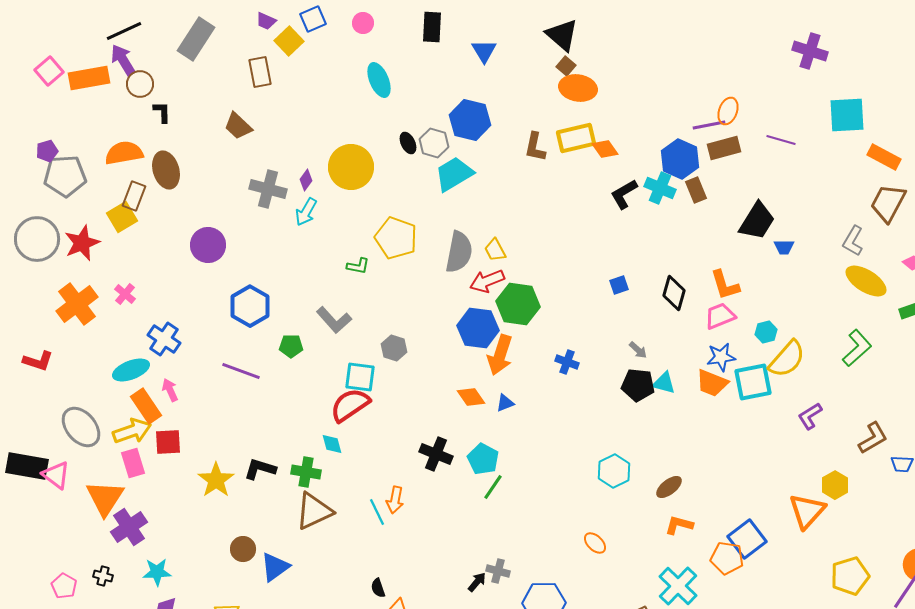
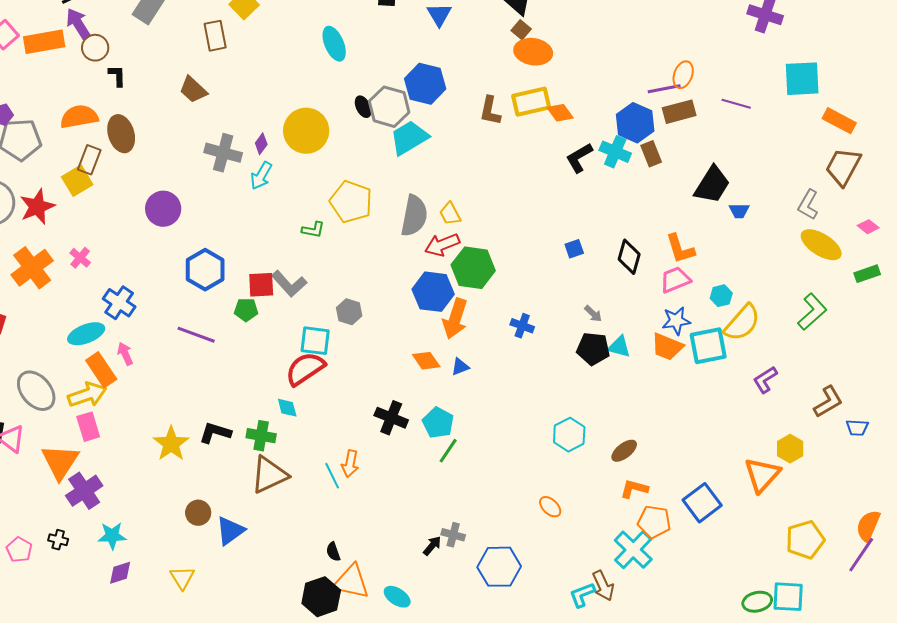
gray hexagon: (434, 143) -> (389, 107), size x1.4
red square: (168, 442) -> (261, 285), moved
orange pentagon: (727, 558) -> (654, 522), moved

